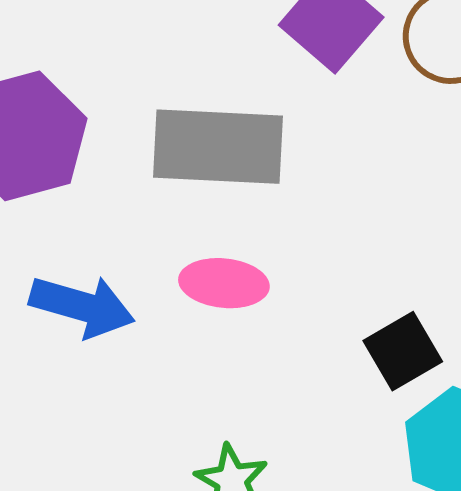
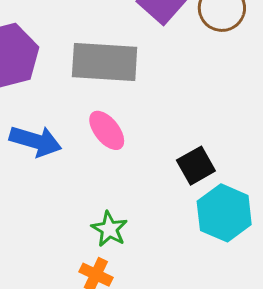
pink ellipse: (224, 283) -> (107, 130), turned 45

